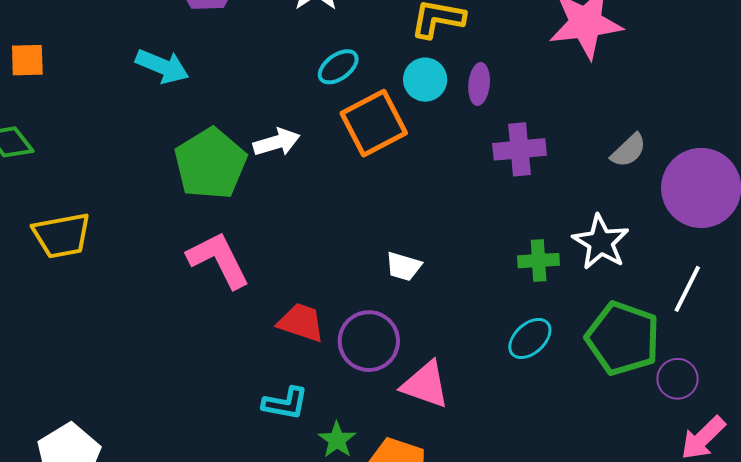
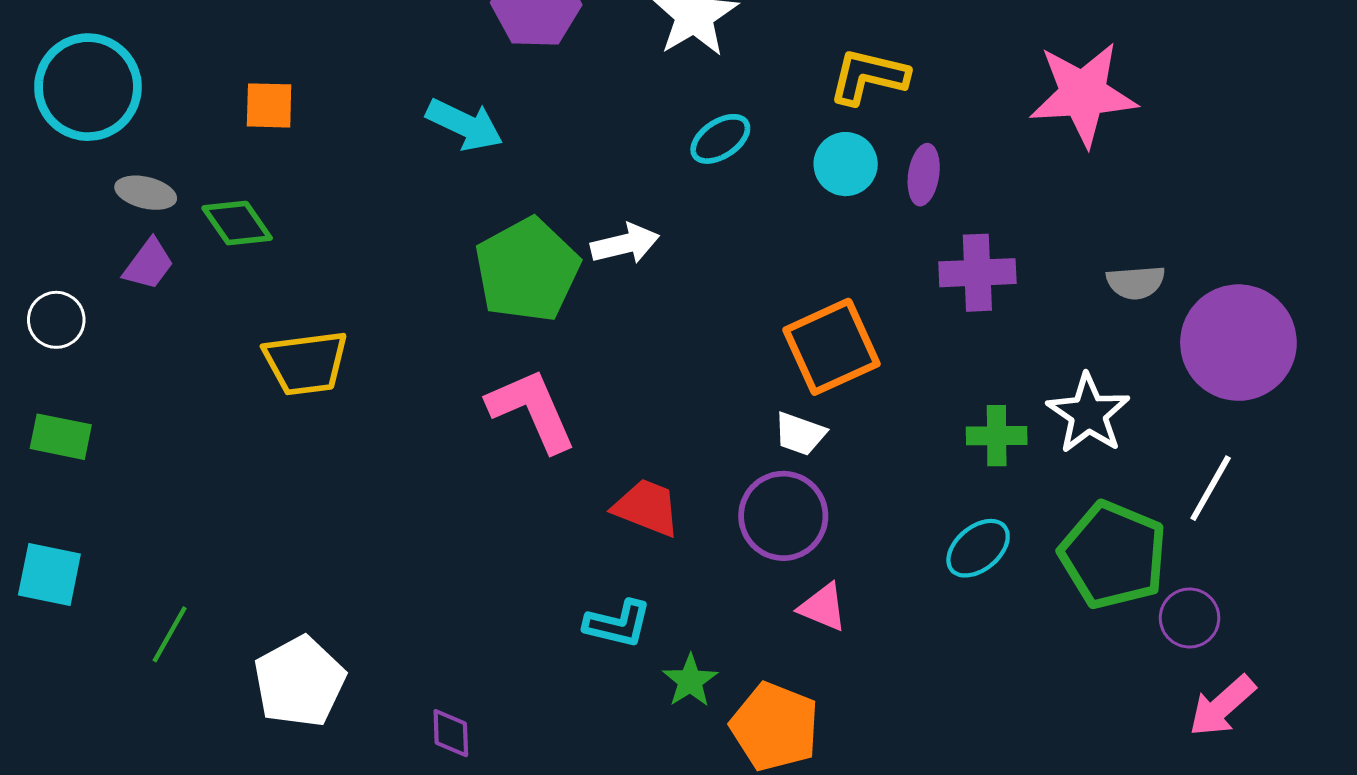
orange square: (374, 123) -> (832, 347), moved
gray semicircle: (629, 150) -> (1136, 282), turned 36
purple circle: (369, 341) -> (783, 516), moved
pink triangle: (425, 385) -> (823, 607), size x0.7

